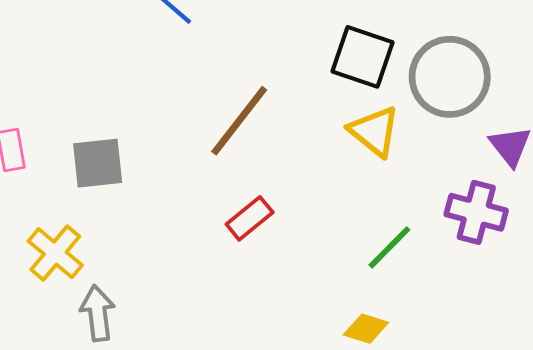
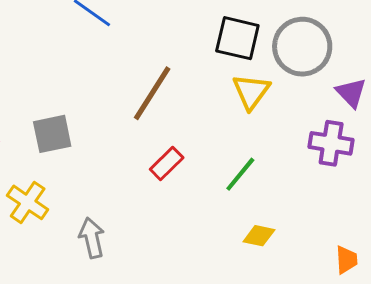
yellow triangle: (374, 131) -> (251, 91), turned 33
green line: (389, 247) -> (240, 174), moved
gray arrow: (98, 313) -> (92, 238), moved

